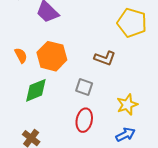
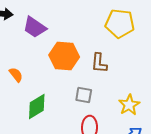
orange hexagon: (52, 56) -> (64, 56), moved
brown L-shape: (105, 58) -> (99, 63), turned 85

